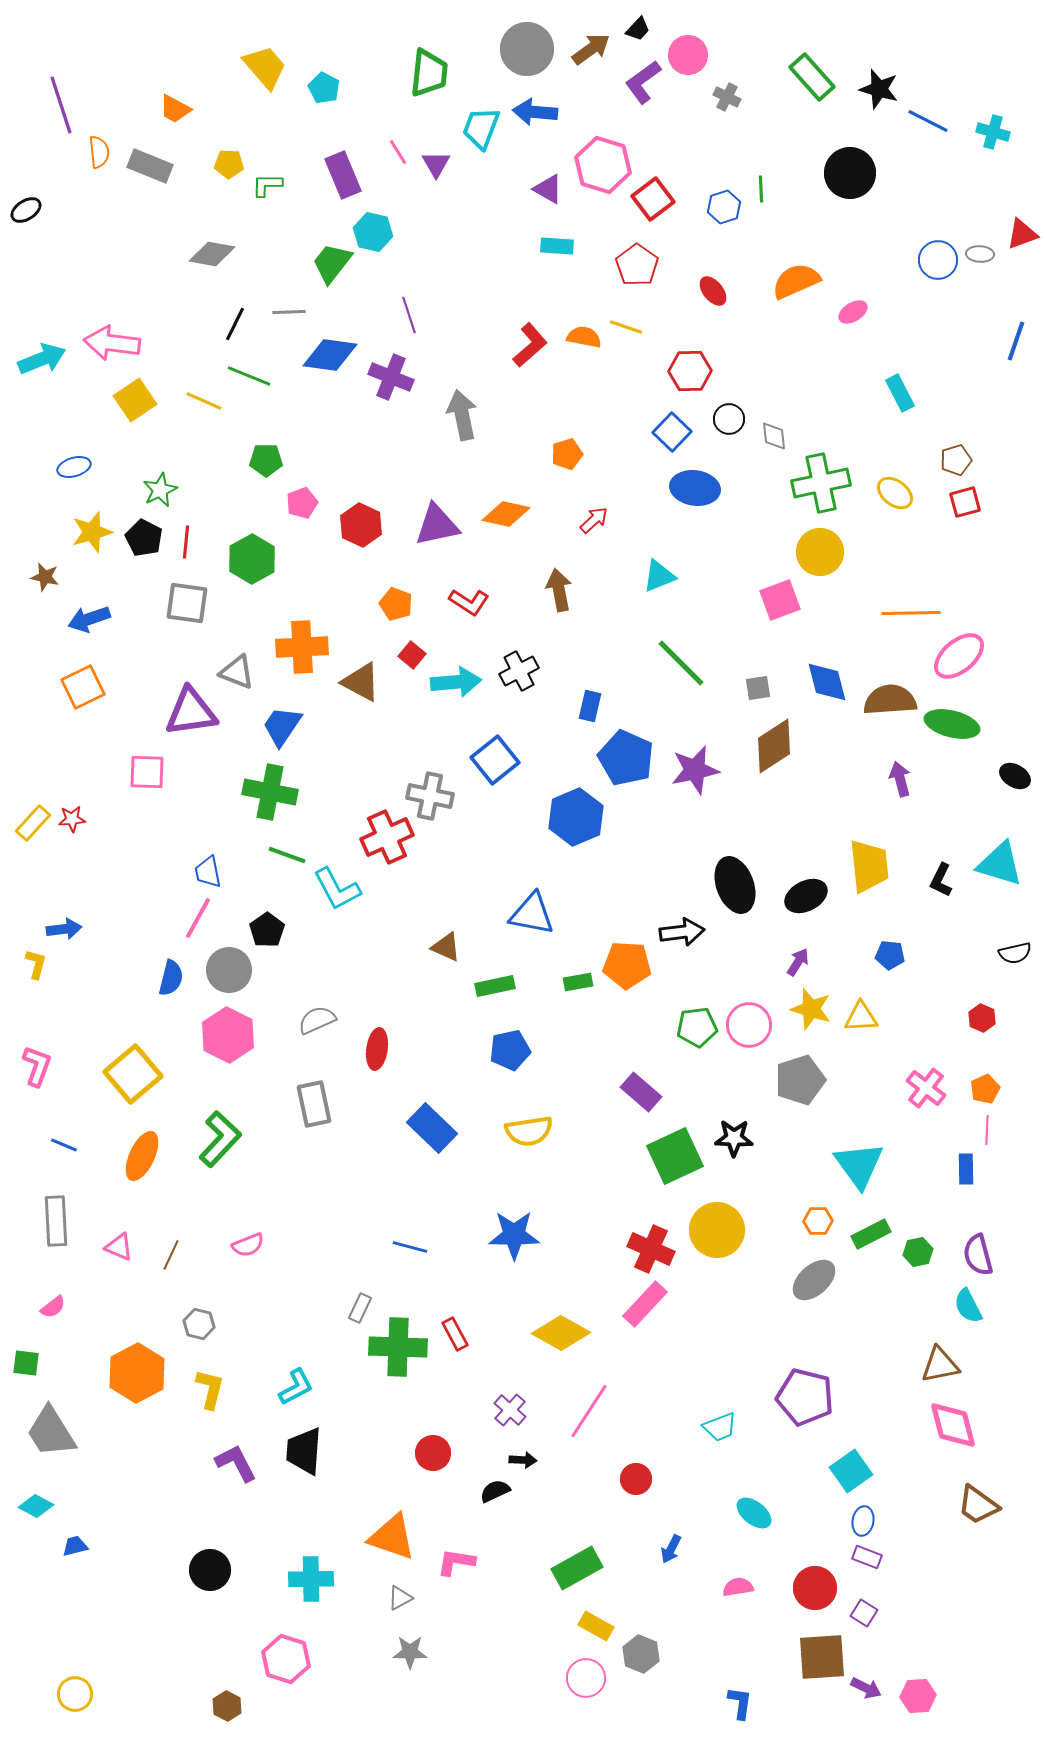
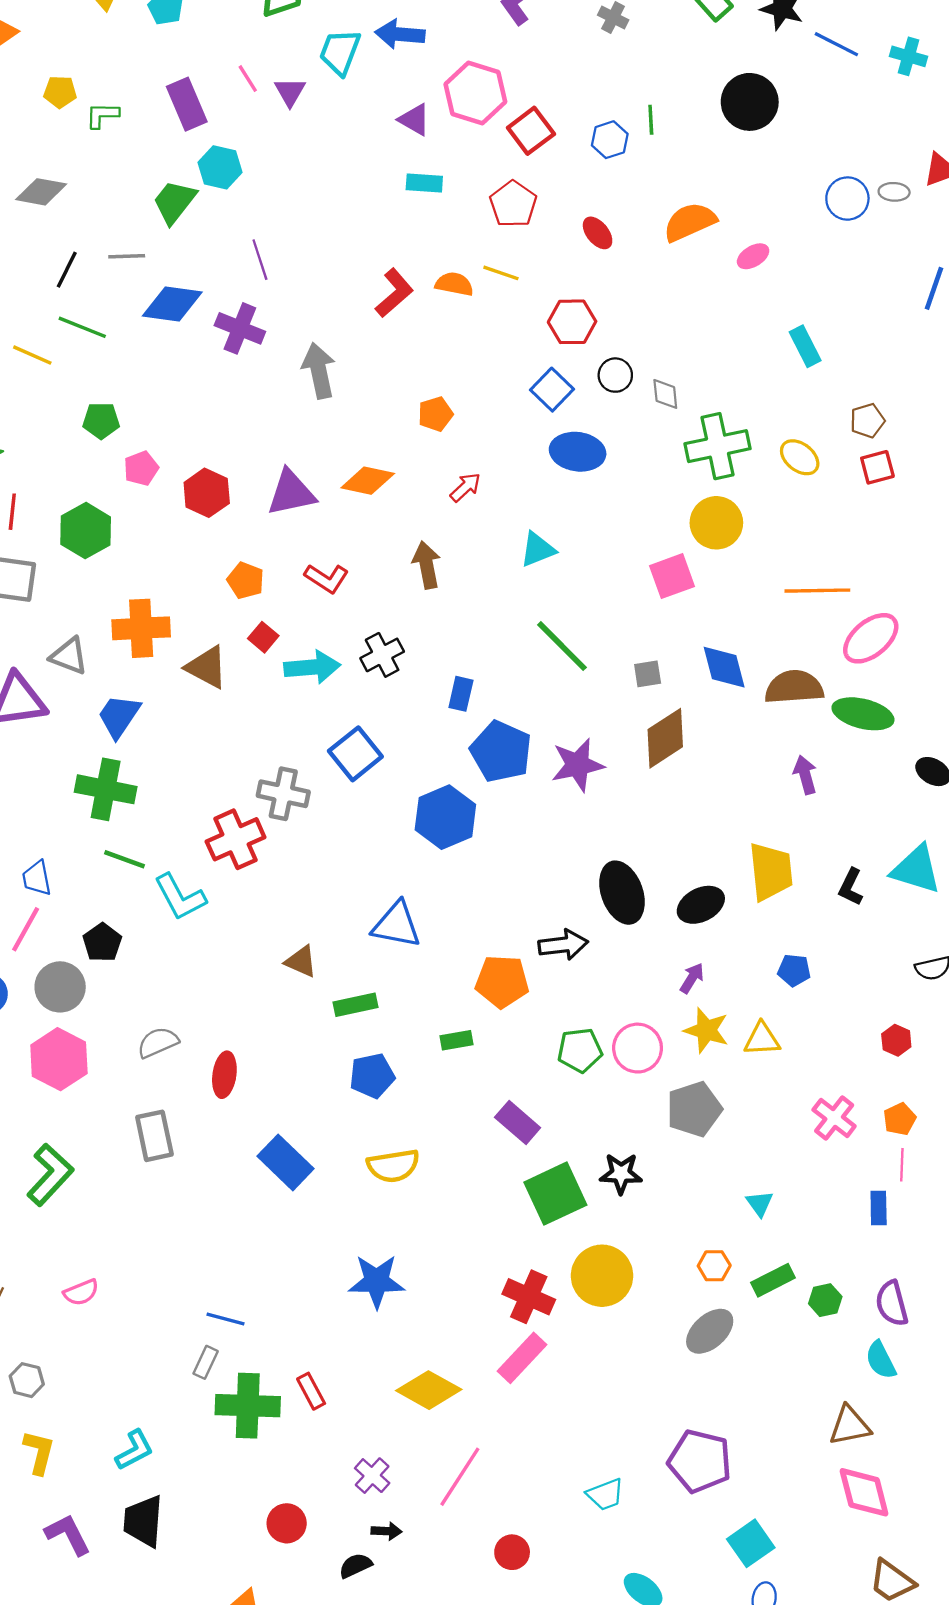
green rectangle: (578, 982) -> (457, 1040), moved
cyan triangle: (859, 1165) -> (760, 1204), size x0.5
blue line: (410, 1247) -> (226, 1319), moved

